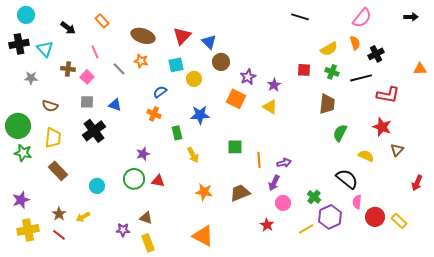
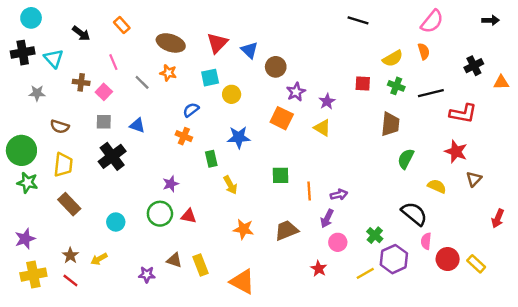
black cross: (376, 54) -> (474, 66), moved
brown circle: (221, 62) -> (276, 67), moved
yellow rectangle: (148, 243) -> (201, 265), moved

